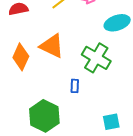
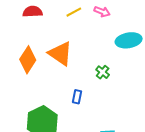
green cross: (96, 58) -> (103, 72), size x0.5

